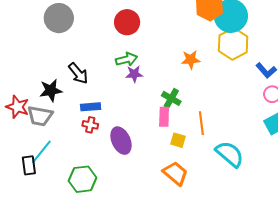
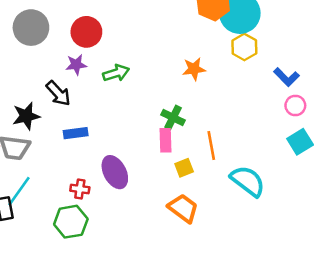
red circle: (127, 22) -> (86, 32), moved
yellow hexagon: (233, 44) -> (244, 47), size x0.7
purple star: (134, 74) -> (76, 65), moved
red cross: (90, 125) -> (80, 189), moved
yellow square: (178, 140) -> (184, 168), turned -35

